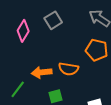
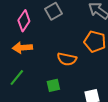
orange arrow: (42, 72) -> (22, 48), moved

